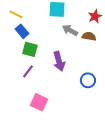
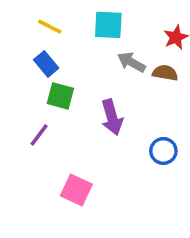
yellow line: (16, 14) -> (50, 27), moved
purple line: (28, 71) -> (39, 135), moved

